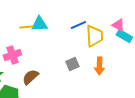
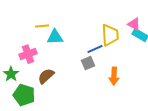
cyan triangle: (39, 24) -> (55, 37), moved
blue line: (78, 25) -> (95, 49), moved
orange arrow: (99, 66) -> (114, 76), moved

